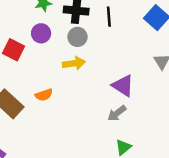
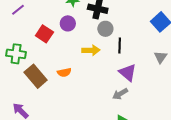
black line: (109, 17) -> (120, 45), moved
gray circle: (77, 37) -> (105, 29), moved

